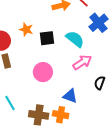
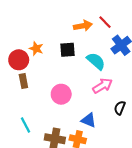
orange star: (26, 30) -> (36, 49), moved
black square: (47, 38) -> (67, 50), moved

